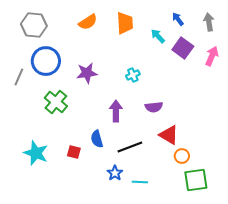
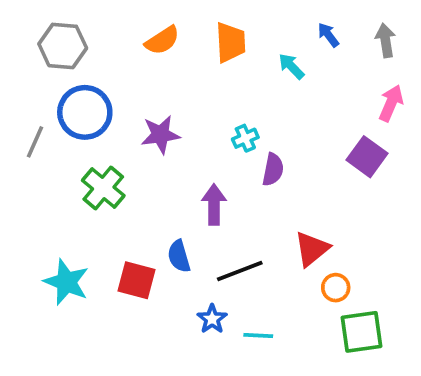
purple square: (183, 48) -> (367, 157), moved
purple semicircle: (154, 107) -> (273, 170), moved, turned -72
red triangle: (169, 135) -> (312, 249), turned 50
red square: (74, 152) -> (136, 280), size x1.5

